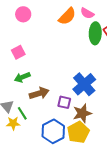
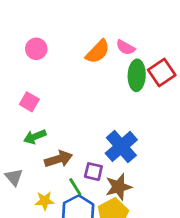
pink square: (18, 52) -> (29, 102), turned -32
green line: (22, 113) -> (75, 187), moved
yellow star: (13, 123) -> (45, 201), moved

